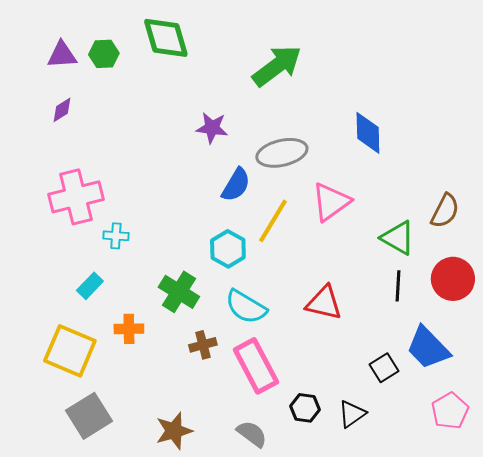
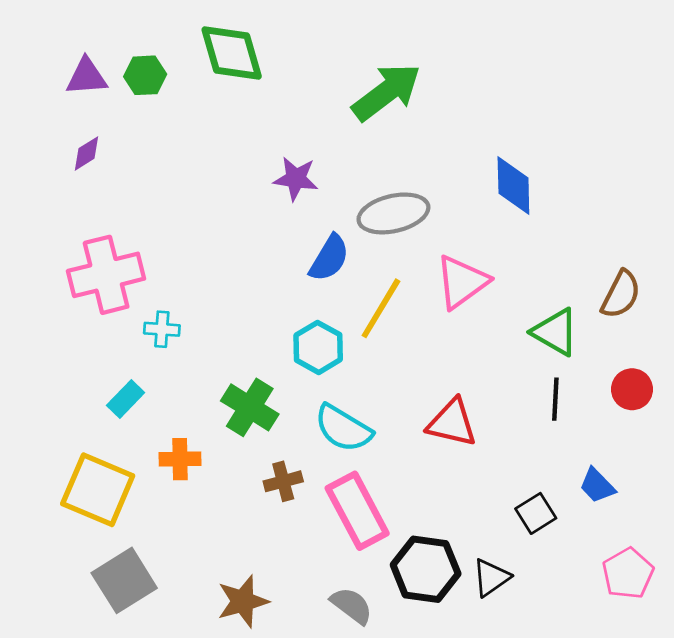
red circle: (453, 279) -> (632, 389), size x0.7
blue trapezoid: (428, 348) -> (597, 486), size x0.6
black hexagon: (305, 408) -> (426, 569), size x1.6

